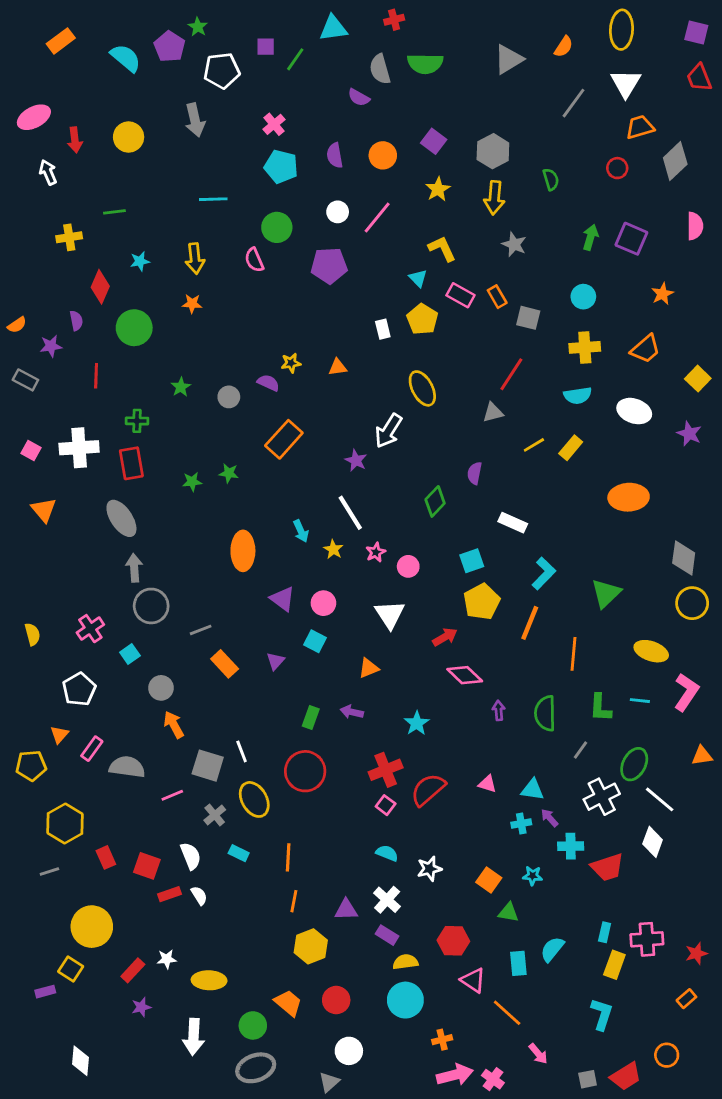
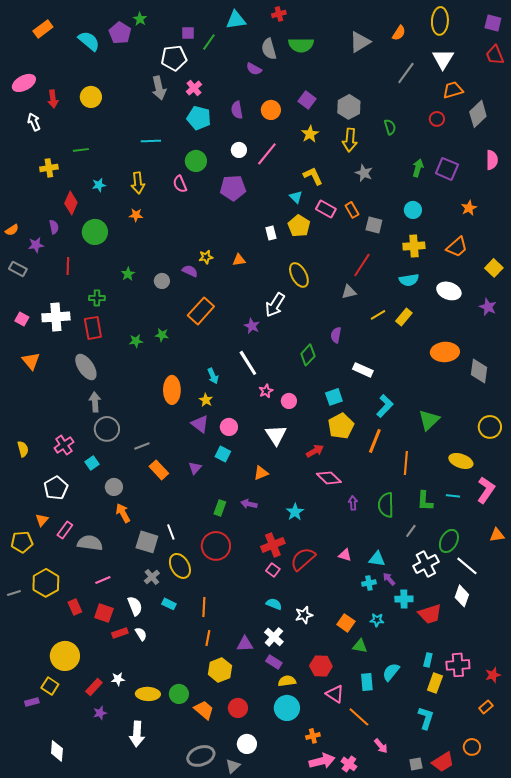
white pentagon: (222, 71) -> (174, 58), moved
gray arrow: (195, 120) -> (159, 88), moved
yellow star: (333, 549) -> (206, 400), moved
gray diamond: (684, 558) -> (479, 371), moved
pink line: (172, 795) -> (103, 580), moved
gray line: (49, 872) -> (14, 593), moved
green circle: (253, 1025) -> (179, 694), moved
gray ellipse: (256, 1068) -> (201, 756), moved

